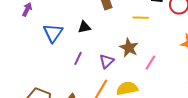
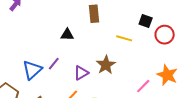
blue triangle: (53, 33) -> (32, 70), moved
pink line: (150, 63) -> (143, 86), moved

